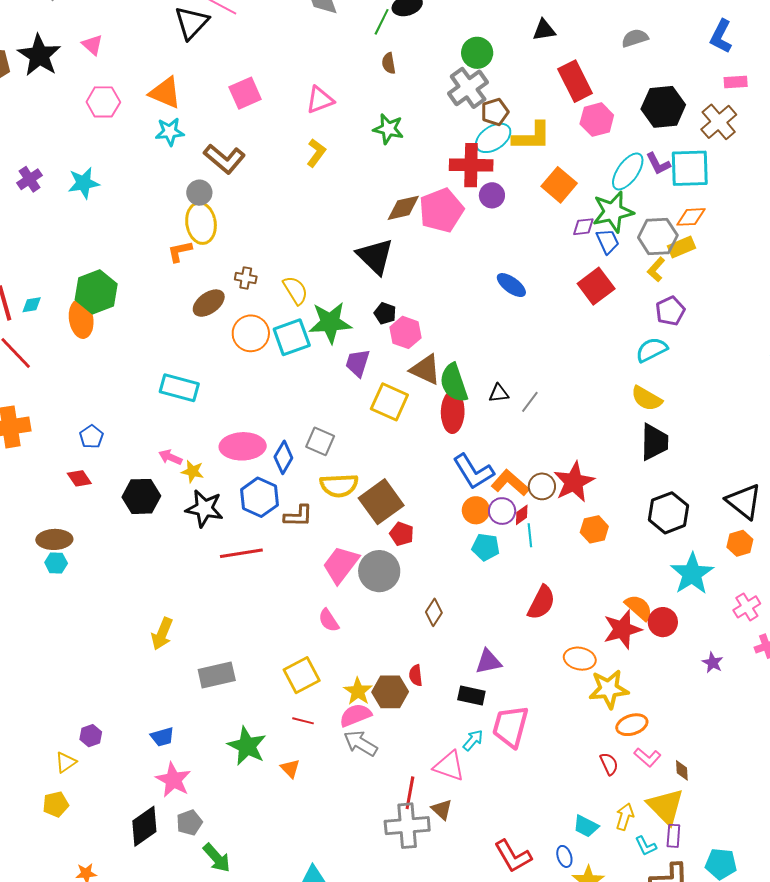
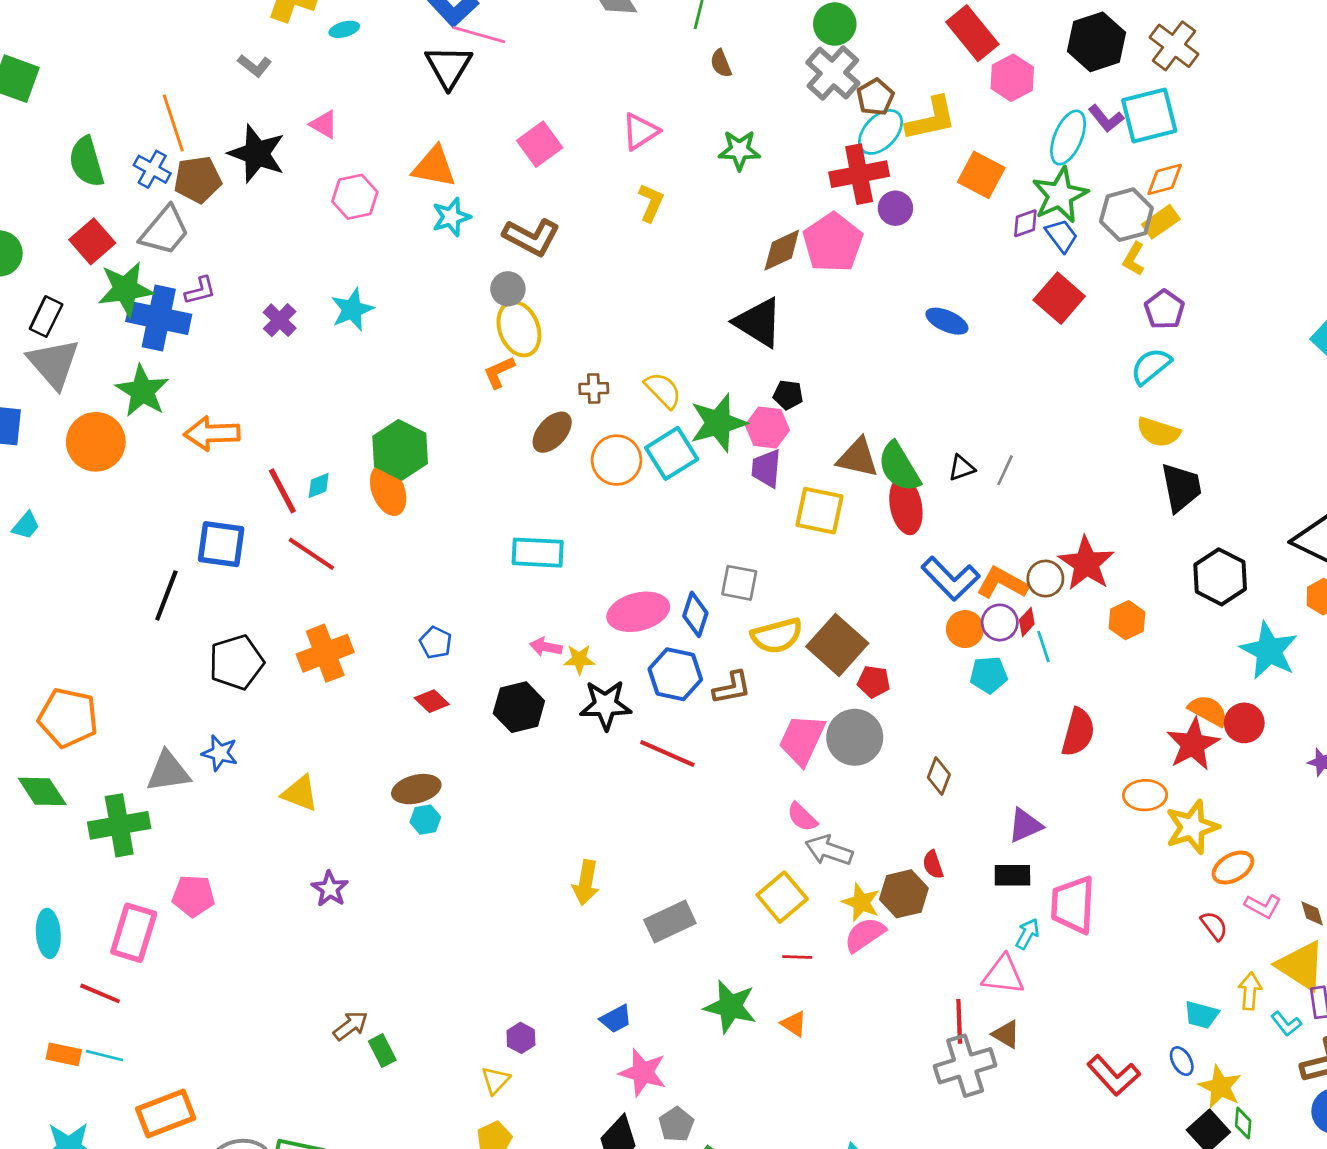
pink hexagon: (406, 332) -> (767, 428), moved
red line: (241, 553) -> (667, 753), turned 45
gray arrow: (360, 743) -> (829, 850), moved

